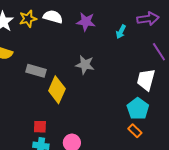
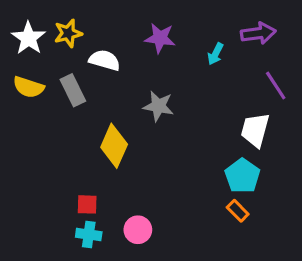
white semicircle: (53, 17) -> (105, 60), moved
gray rectangle: (36, 71) -> (73, 90), moved, turned 48

